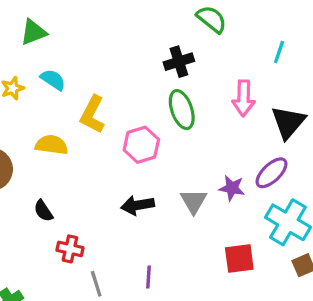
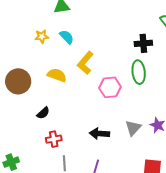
black arrow: (138, 205) -> (99, 134), moved
black semicircle: (43, 211) -> (43, 113), turned -112
red cross: (70, 249) -> (54, 139), turned -35

